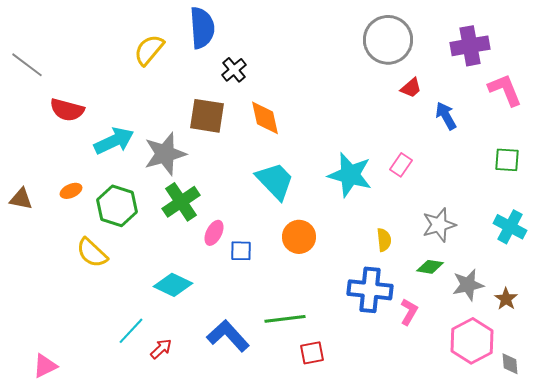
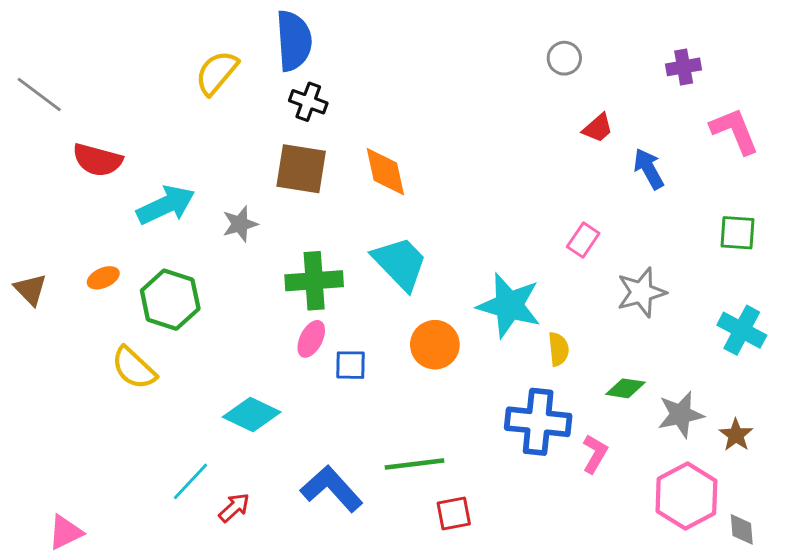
gray circle: (388, 40) -> (564, 58), size x0.5
purple cross: (470, 46) -> (684, 67), size x0.6
black cross: (234, 70) -> (308, 102), moved, turned -30
gray star: (165, 154) -> (240, 224), size x0.6
cyan star: (350, 175) -> (509, 305), moved
brown triangle: (21, 199) -> (31, 289), turned 35
green cross: (181, 202) -> (314, 281), moved, turned 30
gray star: (439, 225) -> (641, 292), moved

